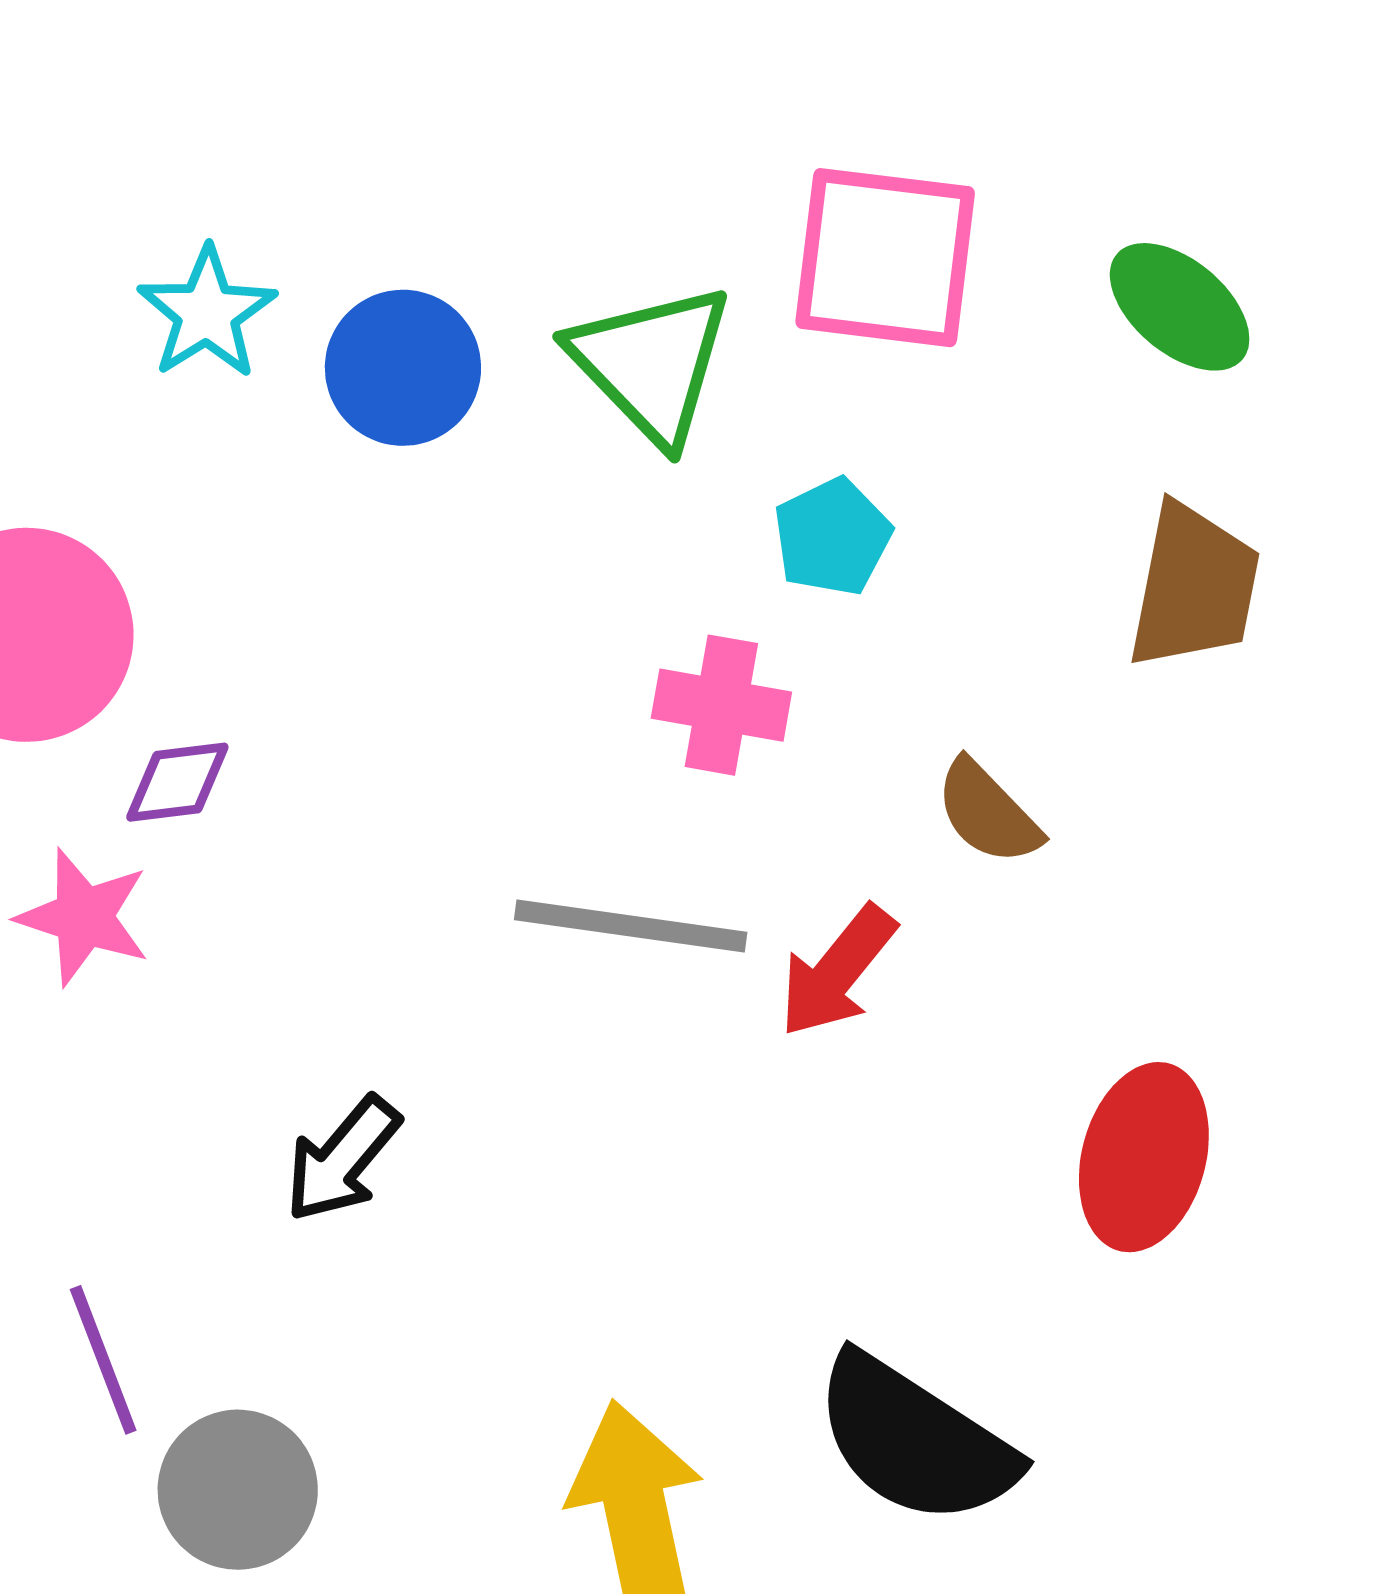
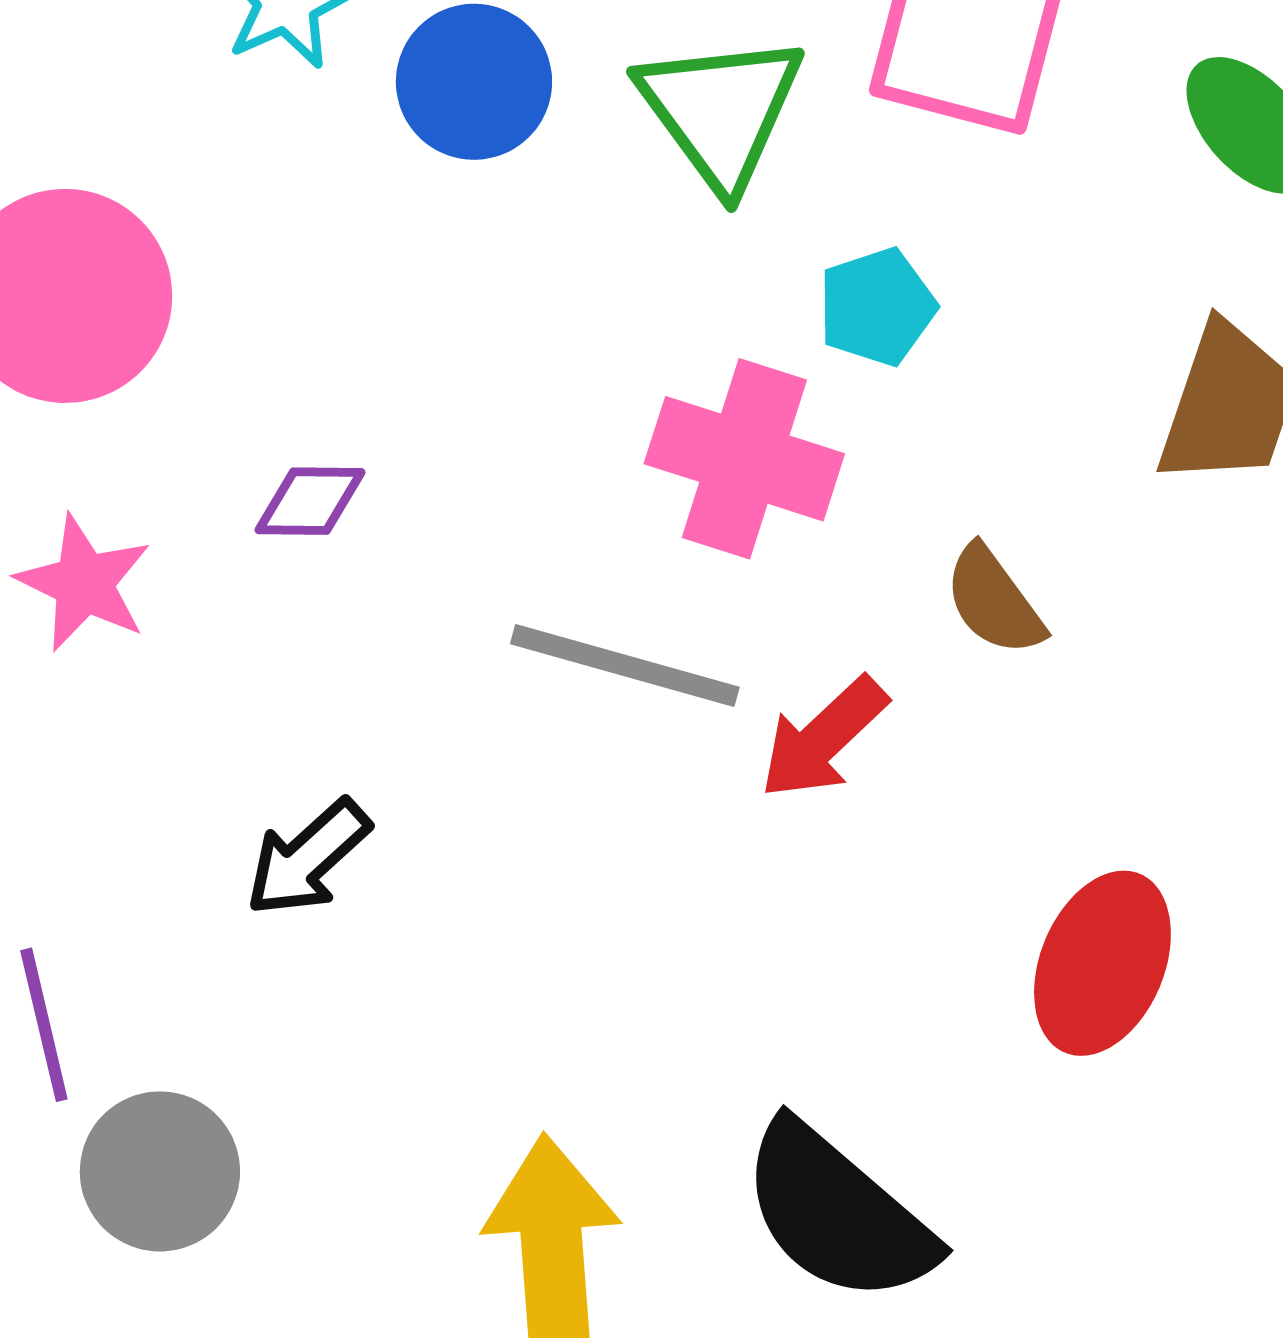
pink cross: (721, 705) -> (744, 459), size x1.4
purple diamond: (177, 782) -> (310, 501), moved

